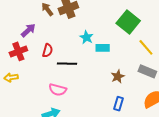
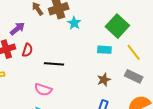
cyan star: (86, 37) -> (74, 23), moved
cyan rectangle: (103, 48) -> (104, 50), moved
red semicircle: (48, 50) -> (27, 50), moved

